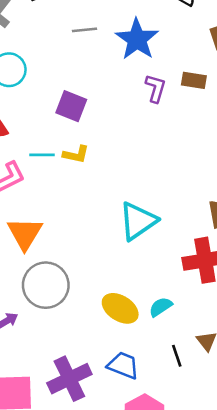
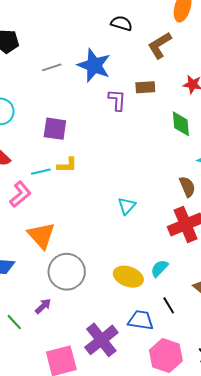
cyan triangle: (138, 221) -> (127, 206), size x0.6
black line: (177, 356) -> (169, 305), moved

